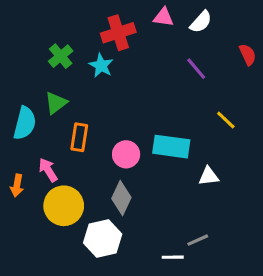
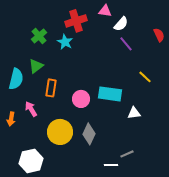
white semicircle: (201, 22) -> (121, 24), moved
gray diamond: (121, 198) -> (89, 134), moved
yellow circle: (64, 206) -> (60, 132), moved
white hexagon: (103, 238) -> (31, 161), moved

